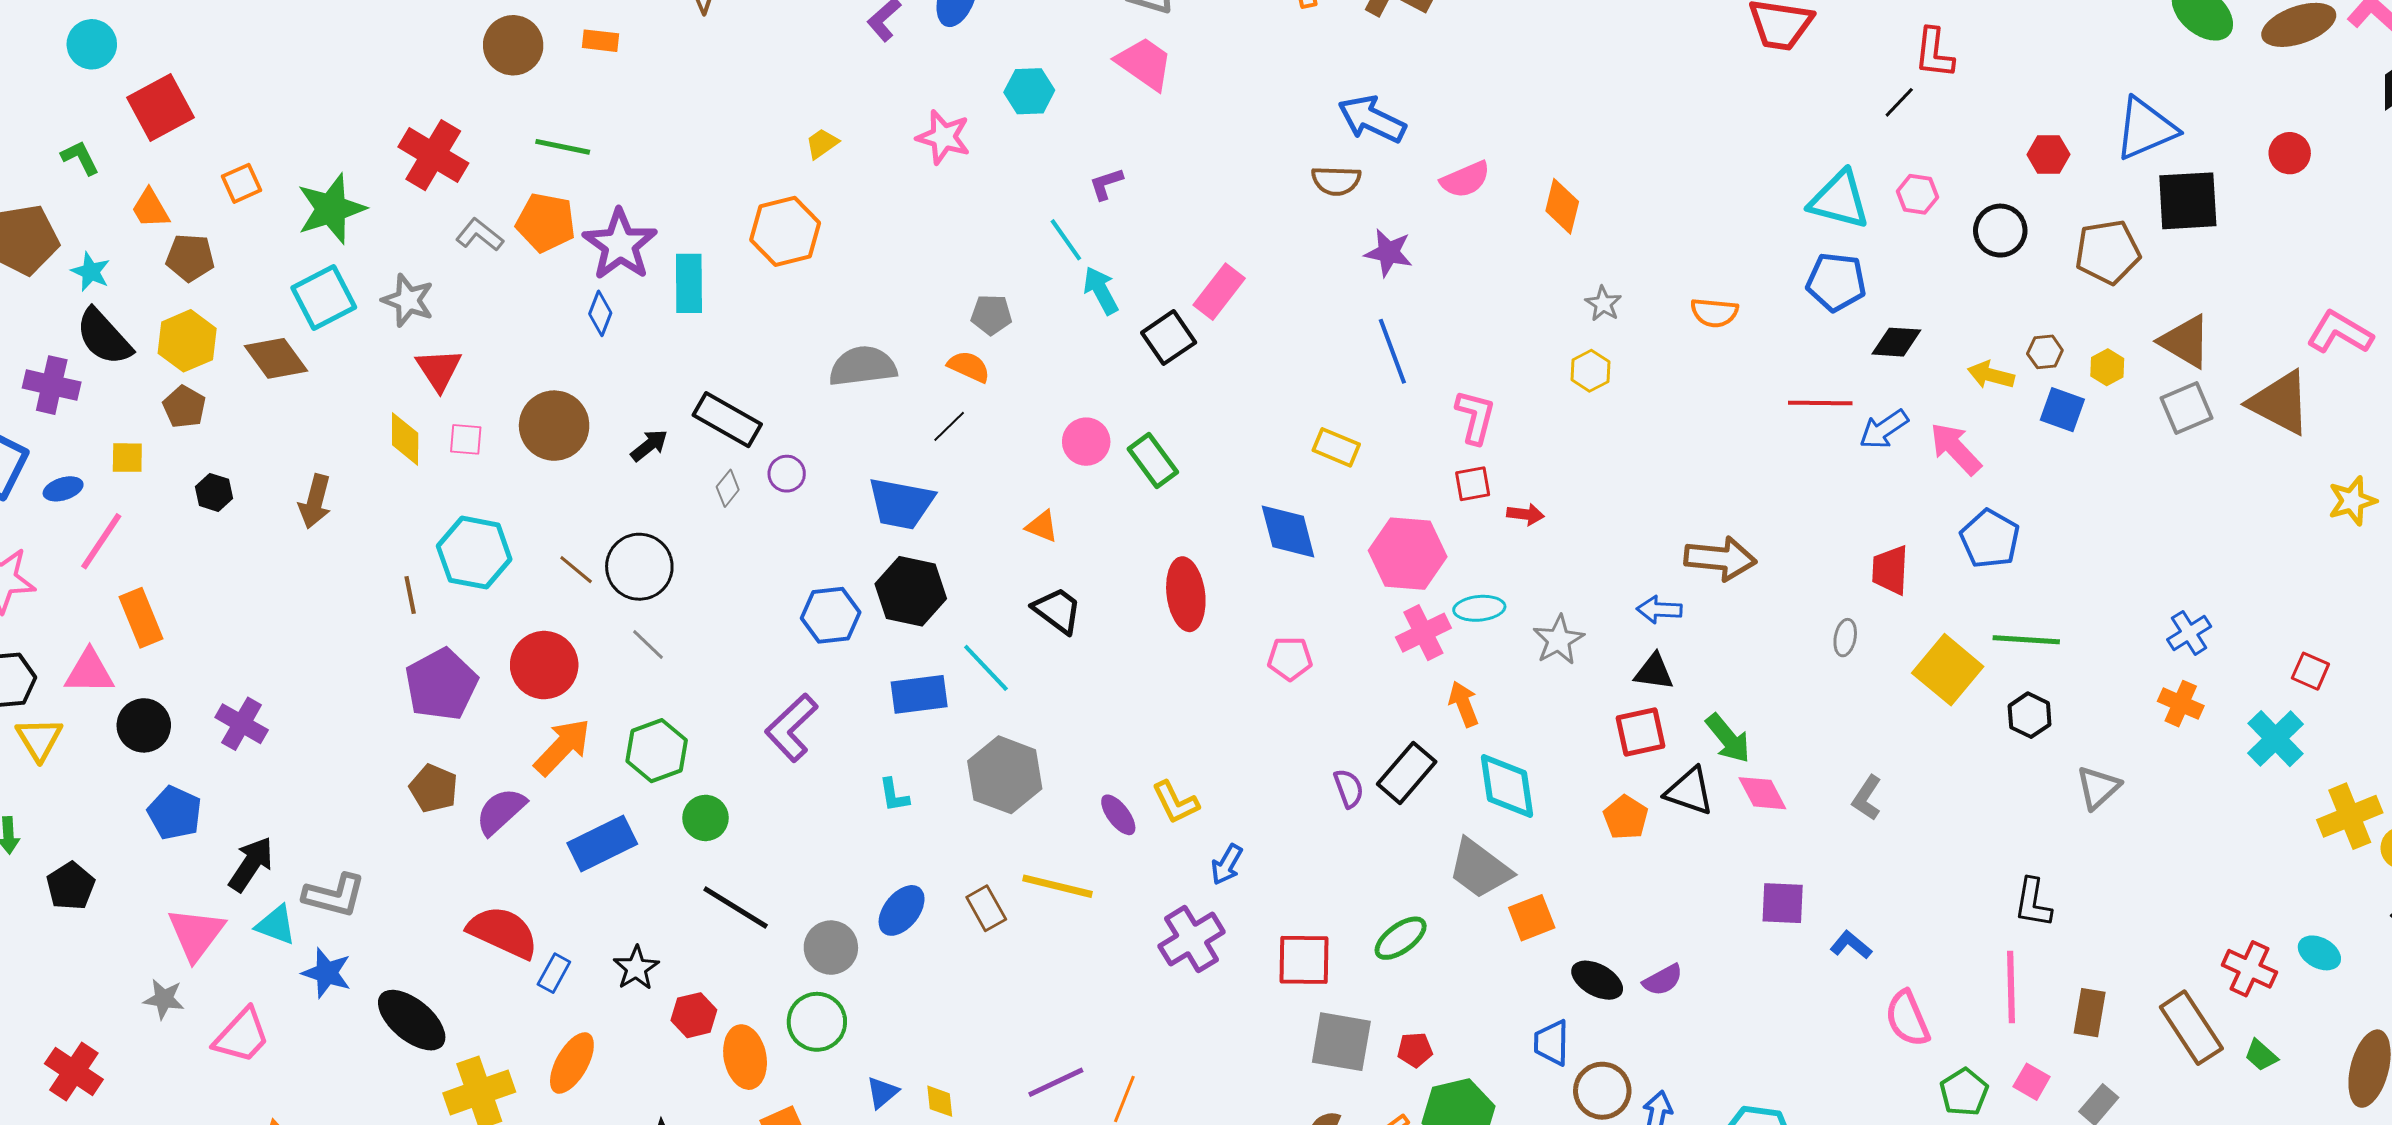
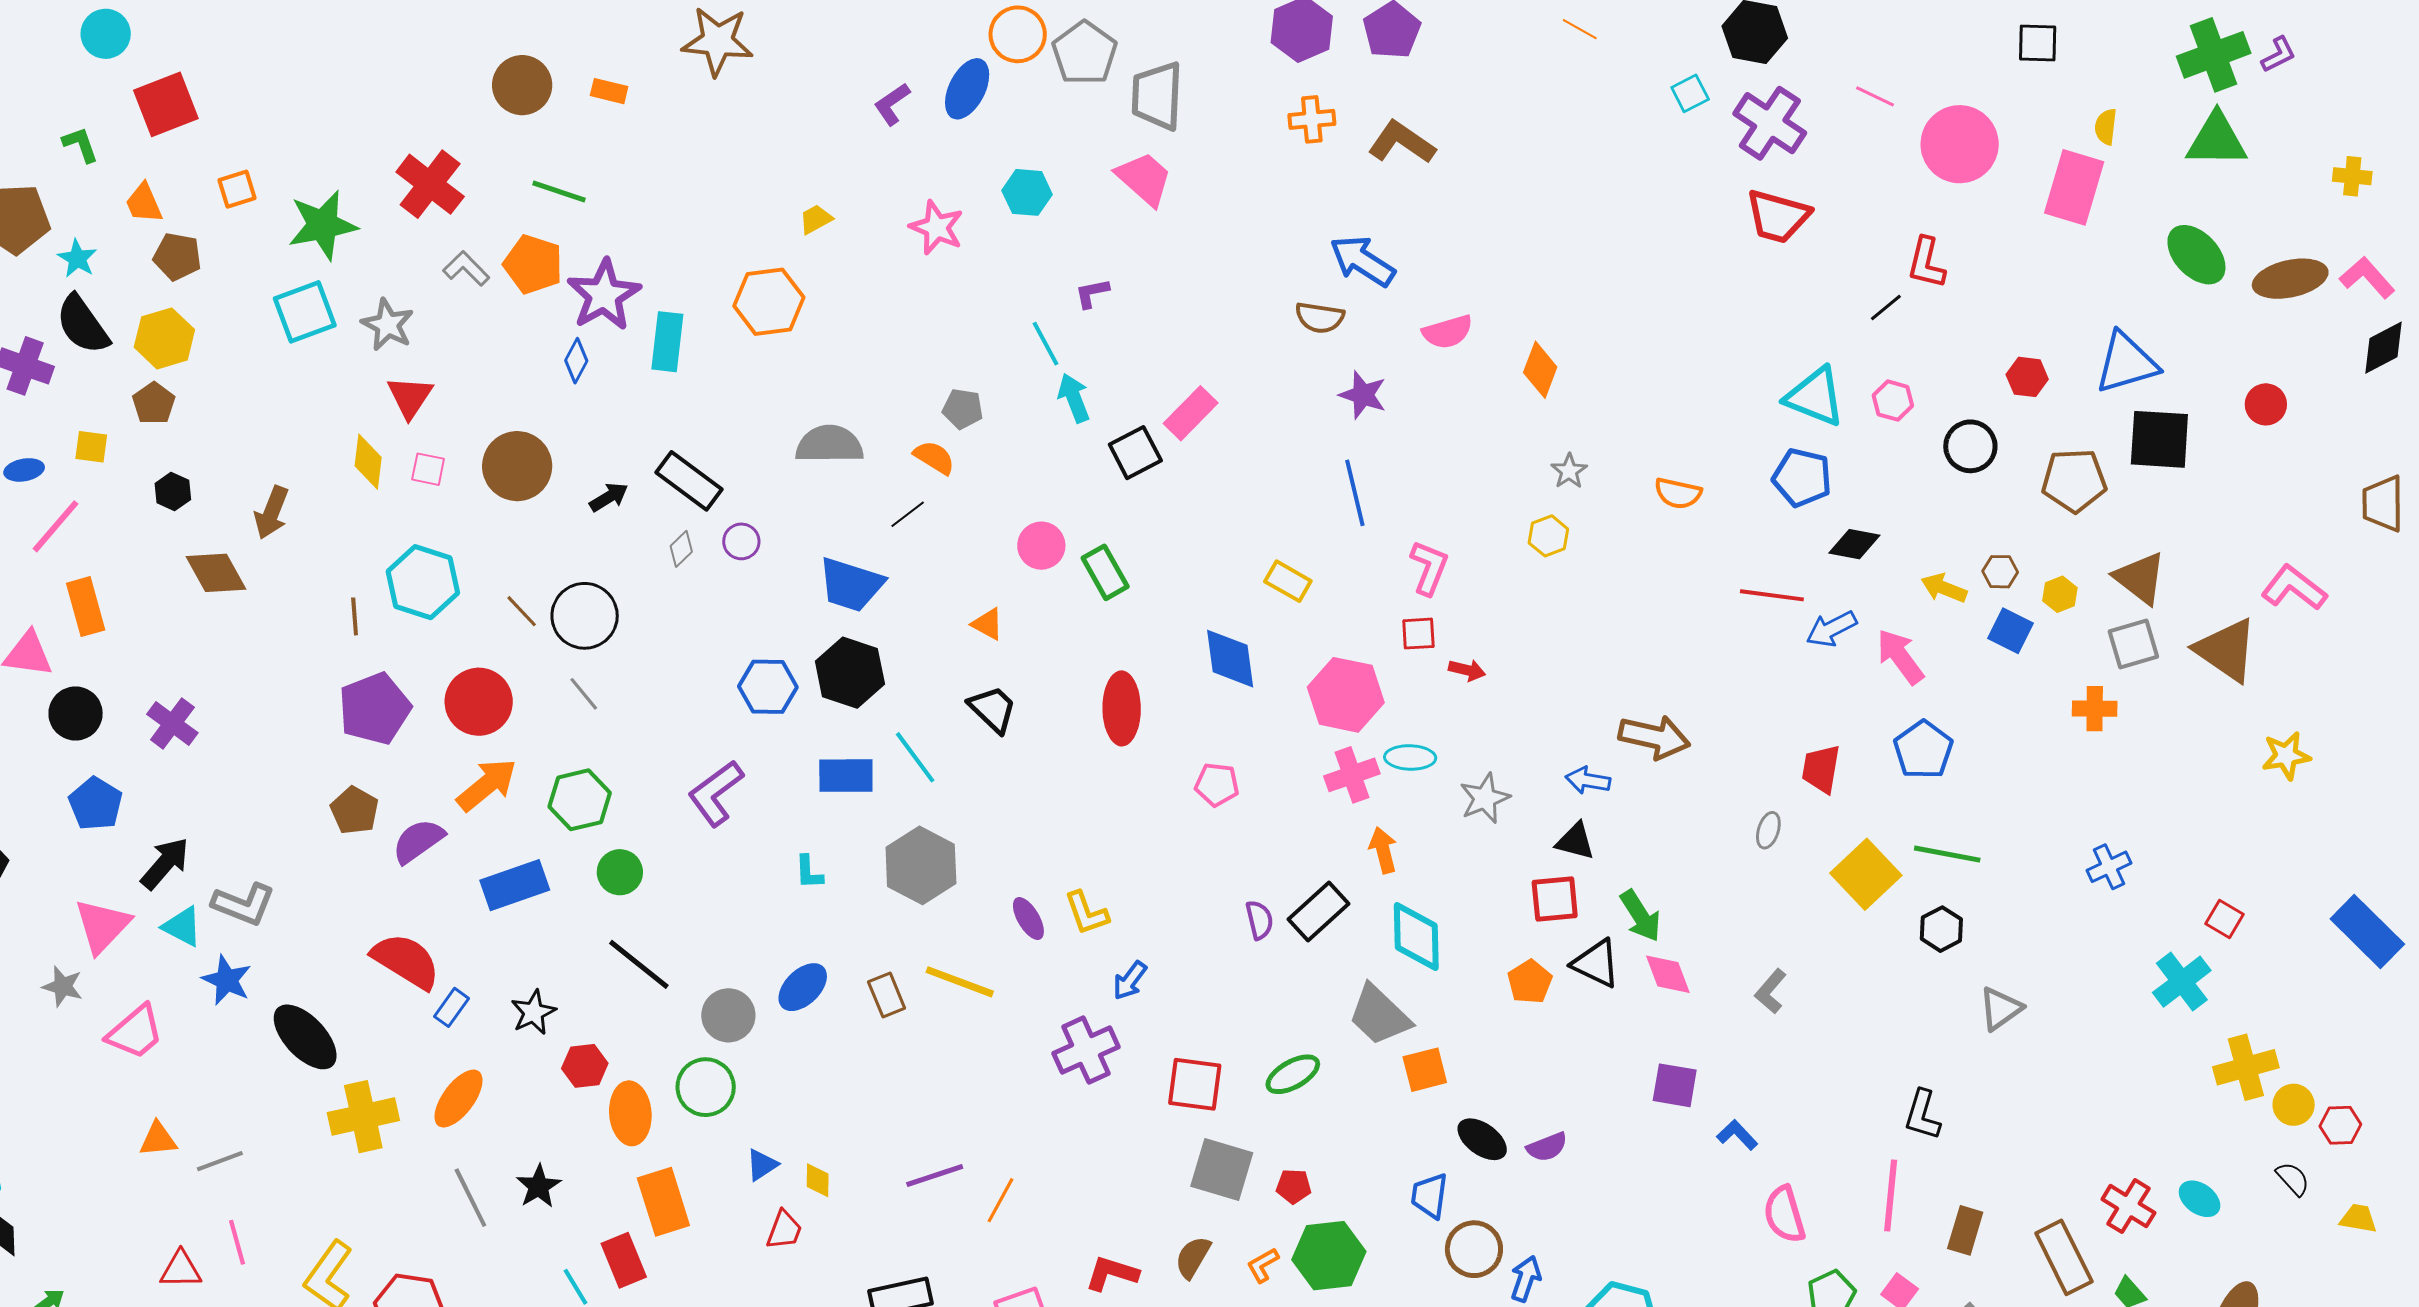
brown diamond: (276, 358) -> (216, 573), moved
orange cross: (2181, 704) -> (2095, 709), moved, turned -30

